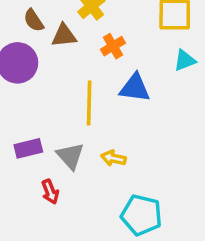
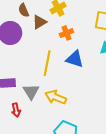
brown triangle: (64, 36) -> (39, 22), turned -35
yellow arrow: (114, 158) -> (56, 97), size x1.5

